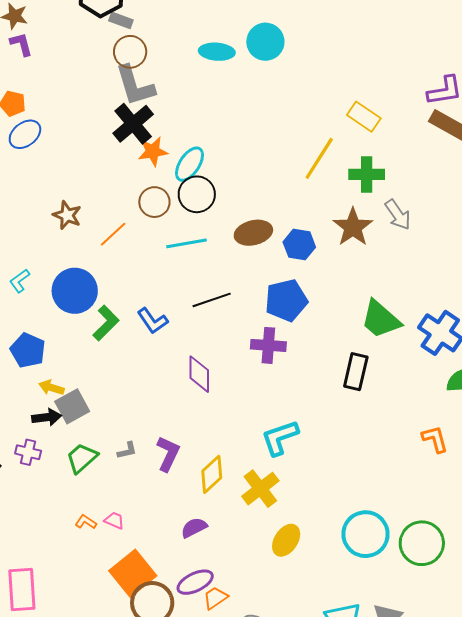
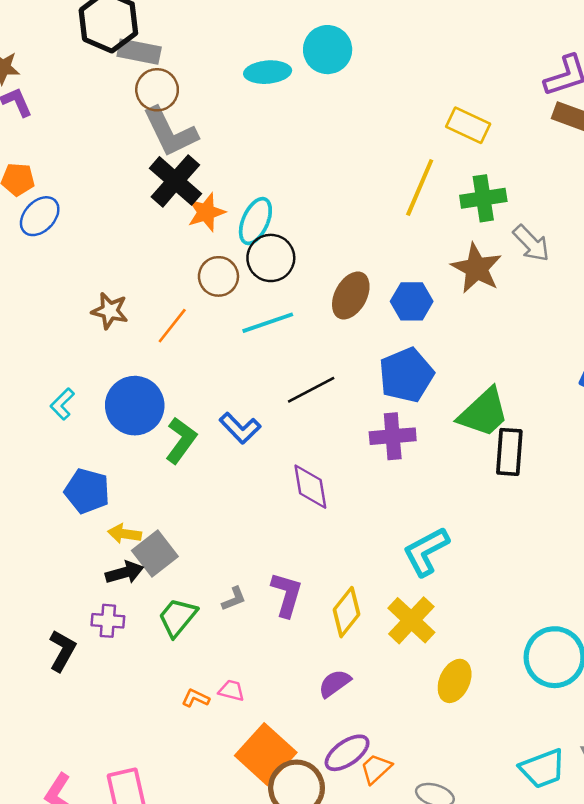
gray rectangle: (121, 20) -> (139, 52), size x1.4
brown ellipse: (253, 233) -> (351, 295), turned -39
green trapezoid: (381, 319) -> (484, 413), moved, turned -75

